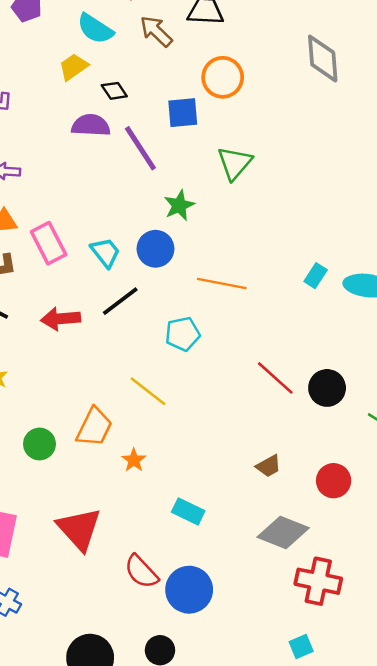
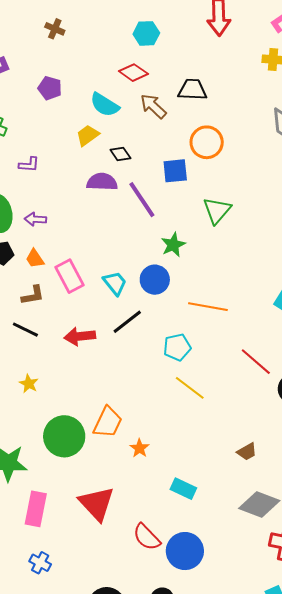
red line: (275, 378) -> (256, 362), moved
yellow line: (148, 391) -> (190, 388), moved
green circle: (39, 444) -> (64, 436), size x1.6

